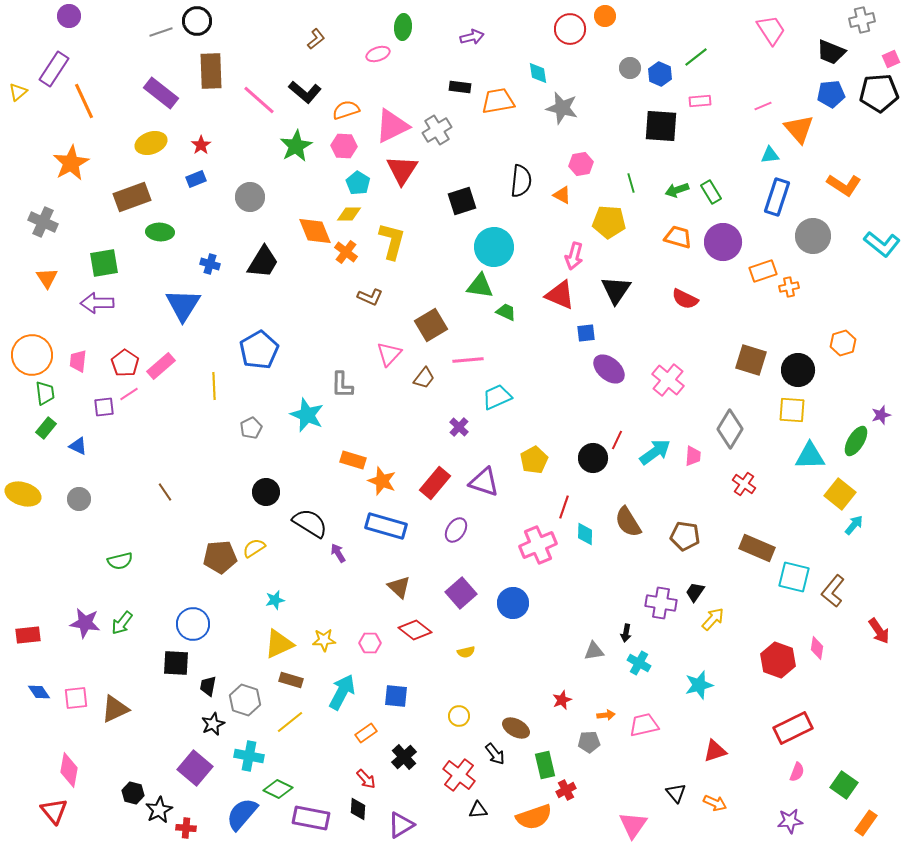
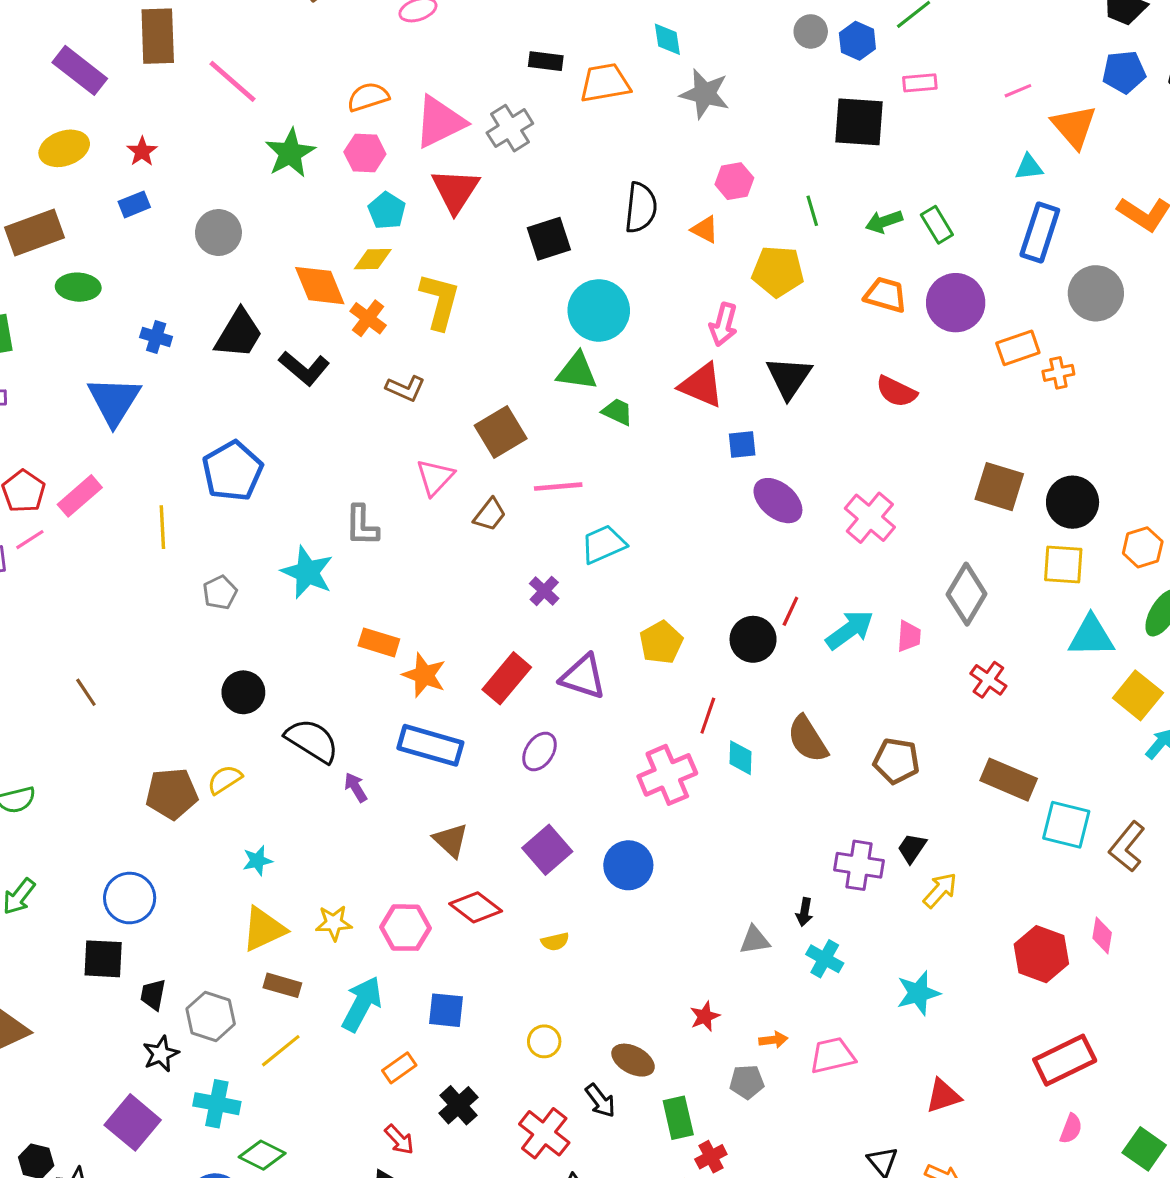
black L-shape: (305, 92) -> (304, 368), moved
orange hexagon: (843, 343) -> (1143, 547), moved
pink hexagon: (370, 643) -> (405, 928), size x1.4

